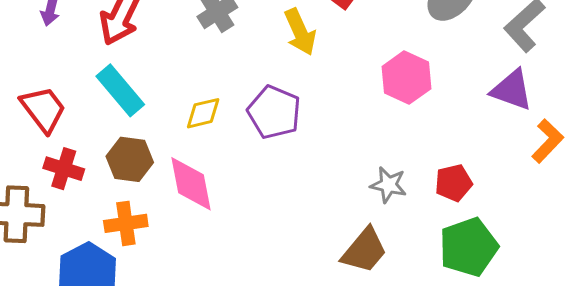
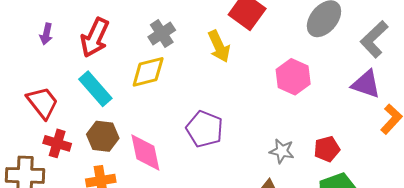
purple pentagon: (274, 112) -> (204, 129), moved
yellow diamond: (203, 113) -> (148, 72), moved, size x1.4

